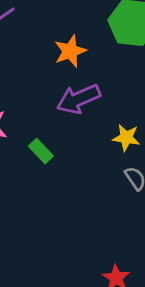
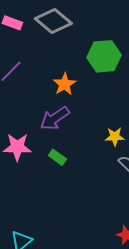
purple arrow: (79, 99) -> (55, 118), moved

